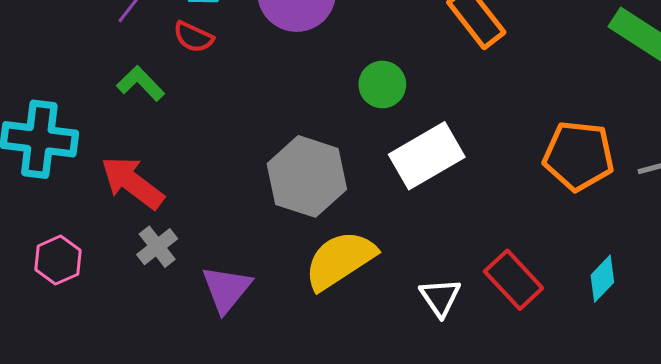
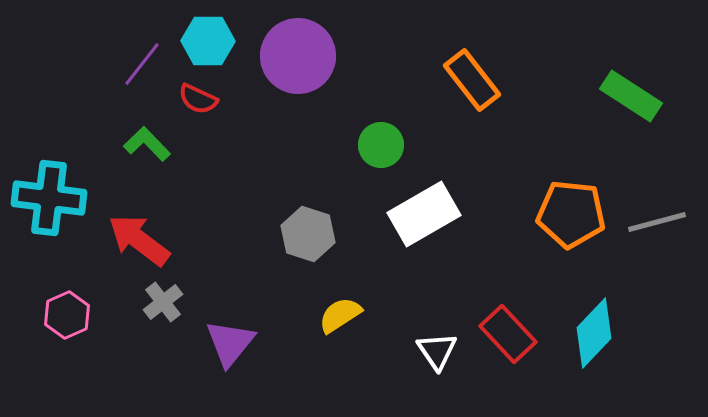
gray hexagon: (307, 176) -> (308, 234), size x0.7
yellow semicircle: (340, 260) -> (340, 315), size x0.6
cyan diamond: (602, 279) -> (594, 333), size x1.5

